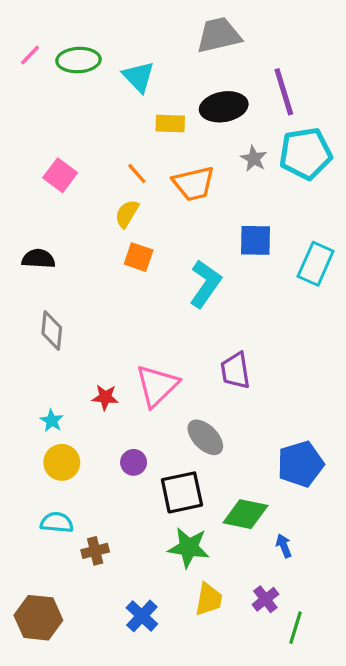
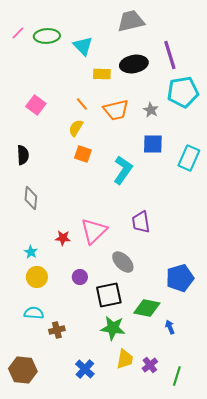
gray star: (254, 159) -> (151, 110), moved
black semicircle: (38, 259) -> (23, 155), turned 84
purple cross: (265, 599) -> (150, 365), moved

